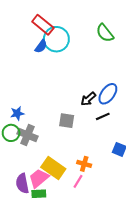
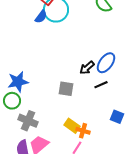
blue star: (17, 113) -> (18, 82), size x1.5
gray cross: (28, 135) -> (28, 121), moved
yellow rectangle: (53, 168) -> (72, 126), moved, size x0.7

